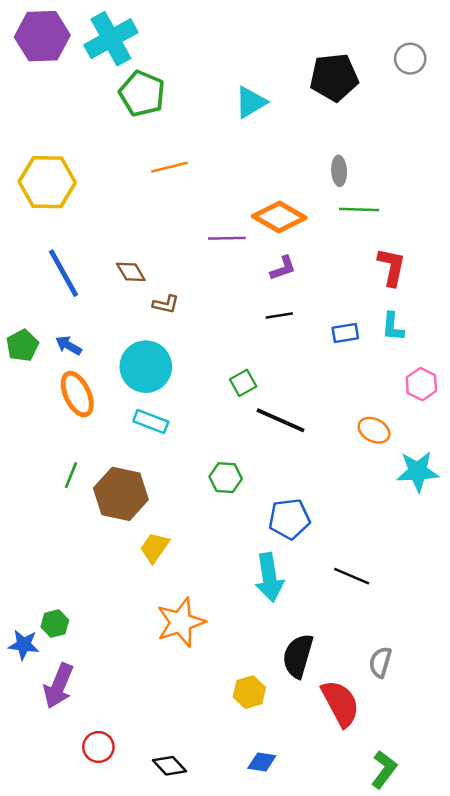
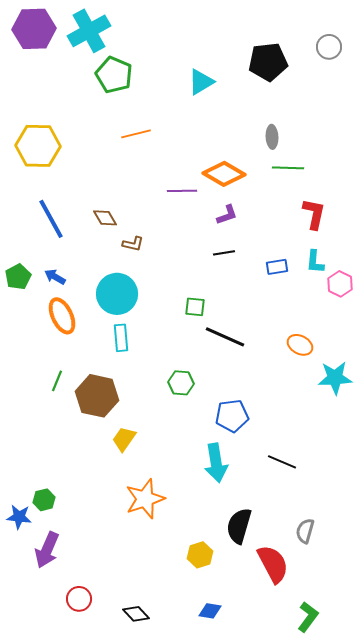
green square: (243, 383) -> (195, 307), turned 35
pink hexagon: (421, 384) -> (340, 284), moved
cyan rectangle: (151, 422) -> (121, 338), turned 64

